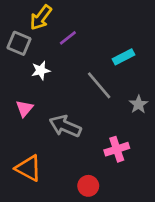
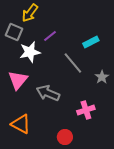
purple line: (68, 38) -> (50, 36), moved
white star: (41, 70) -> (30, 52), size x1.5
pink triangle: (24, 108) -> (18, 80), size x1.5

